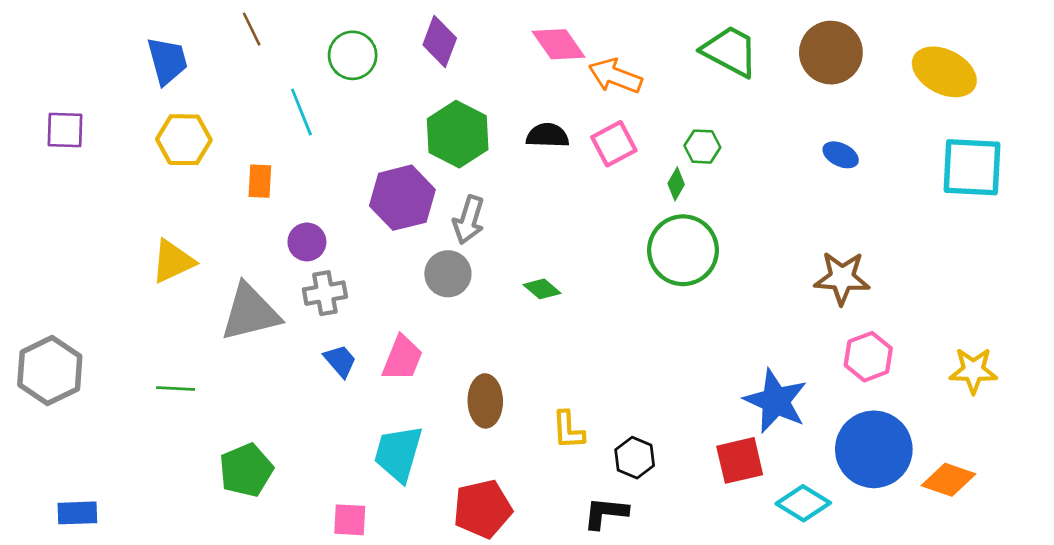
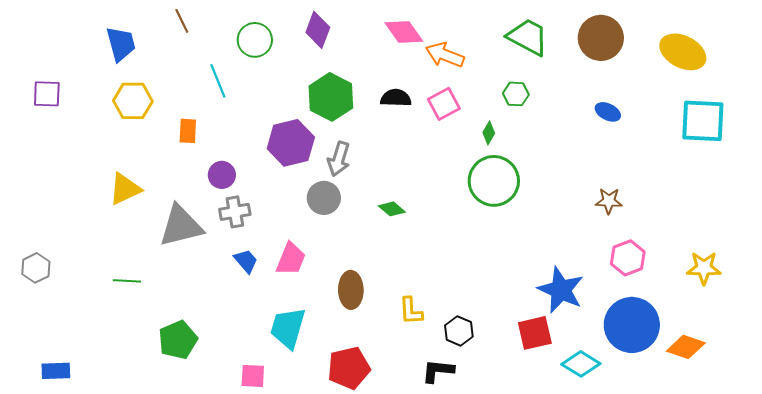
green hexagon: (702, 147) -> (516, 94), moved
brown star: (842, 278) -> (609, 201), size x0.7
gray hexagon: (50, 371) -> (36, 268), size x0.6

